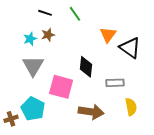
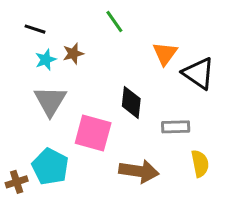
black line: (45, 13) -> (35, 29), moved

